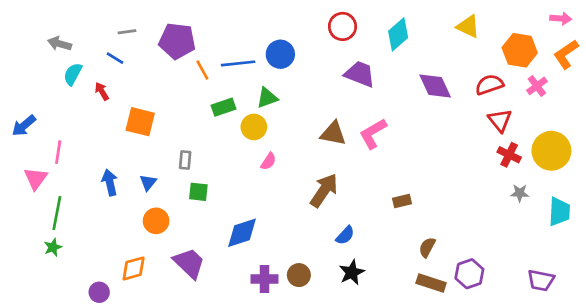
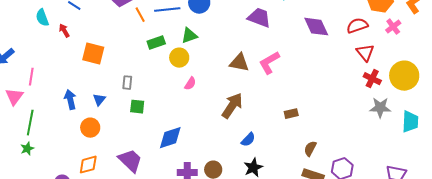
cyan semicircle: (73, 74) -> (42, 18), turned -48
gray star: (520, 193) -> (380, 108), size x1.5
orange circle: (156, 221) -> (90, 128), moved

